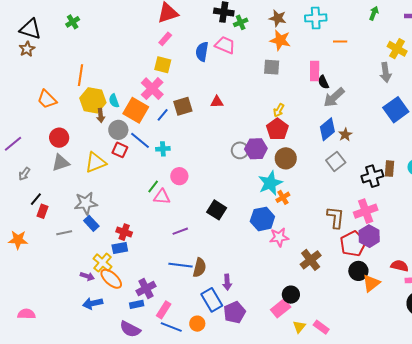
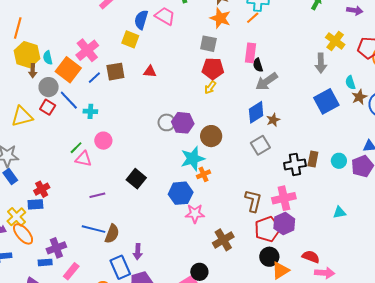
orange line: (340, 42) -> (253, 18), moved, turned -48
yellow square: (163, 65) -> (130, 39), moved
red pentagon: (277, 129) -> (213, 69), moved, turned 30
red cross: (124, 232) -> (42, 189), turned 35

